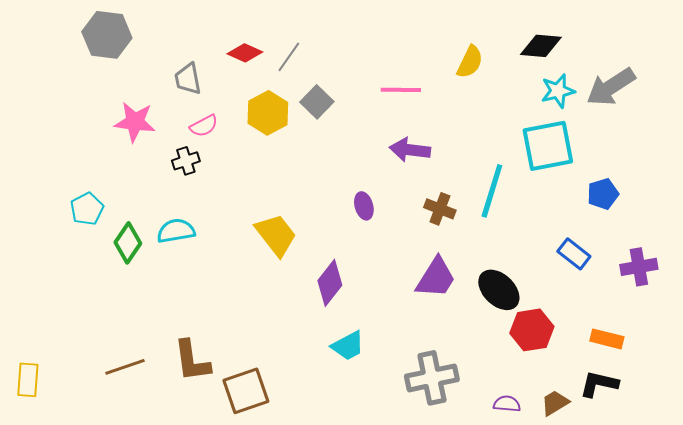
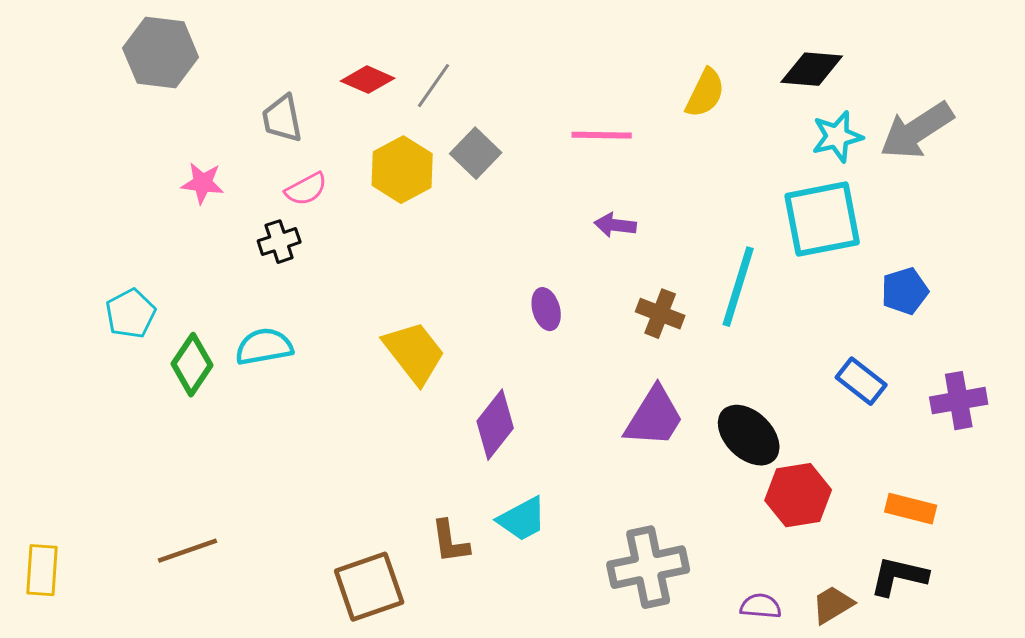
pink star: (135, 122) -> (203, 183), size x0.7
purple arrow: (410, 150) -> (615, 225), size x0.7
brown L-shape: (192, 361) -> (450, 542), moved, size x0.7

